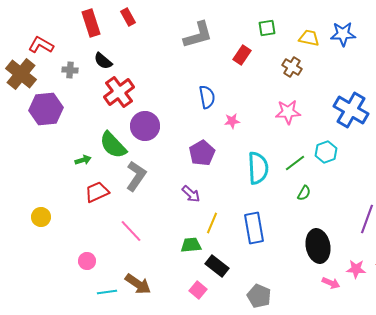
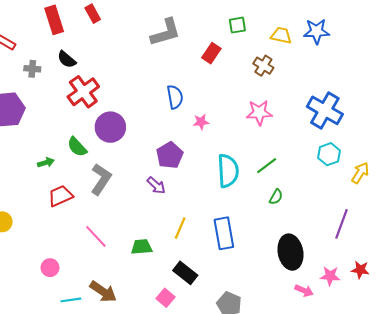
green semicircle: (113, 145) -> (77, 147), size x0.7
cyan hexagon: (326, 152) -> (329, 154), moved
purple arrow: (191, 194) -> (156, 185), moved
green trapezoid: (191, 245) -> (142, 247), moved

